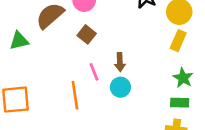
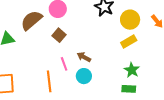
yellow rectangle: (178, 41) -> (129, 42), turned 35
brown arrow: (120, 62) -> (84, 57), turned 120

